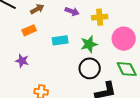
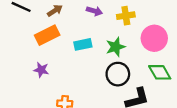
orange rectangle: (29, 30) -> (47, 35), size x1.5

